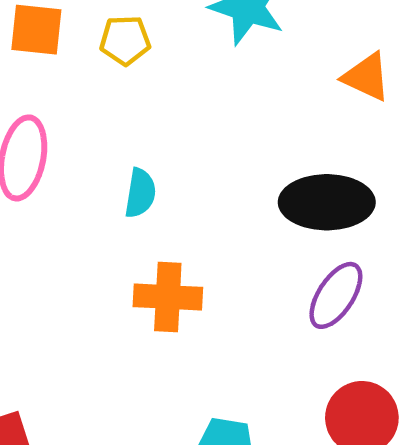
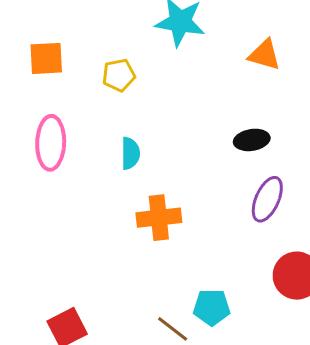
yellow pentagon: (125, 40) -> (119, 75), moved
black ellipse: (327, 202) -> (252, 140), size x0.6

